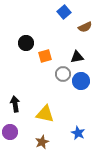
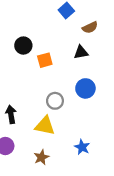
black triangle: (77, 57) -> (81, 52), moved
gray circle: (63, 74) -> (55, 101), moved

